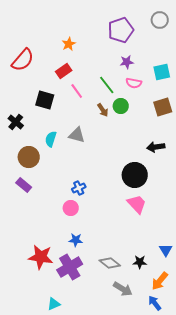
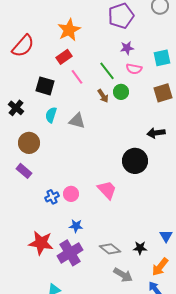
orange star: (69, 44) -> (69, 30), size x1.6
cyan semicircle: (51, 139) -> (51, 115), moved
blue cross: (79, 188) -> (52, 197), moved
pink trapezoid: (137, 204) -> (107, 190), moved

